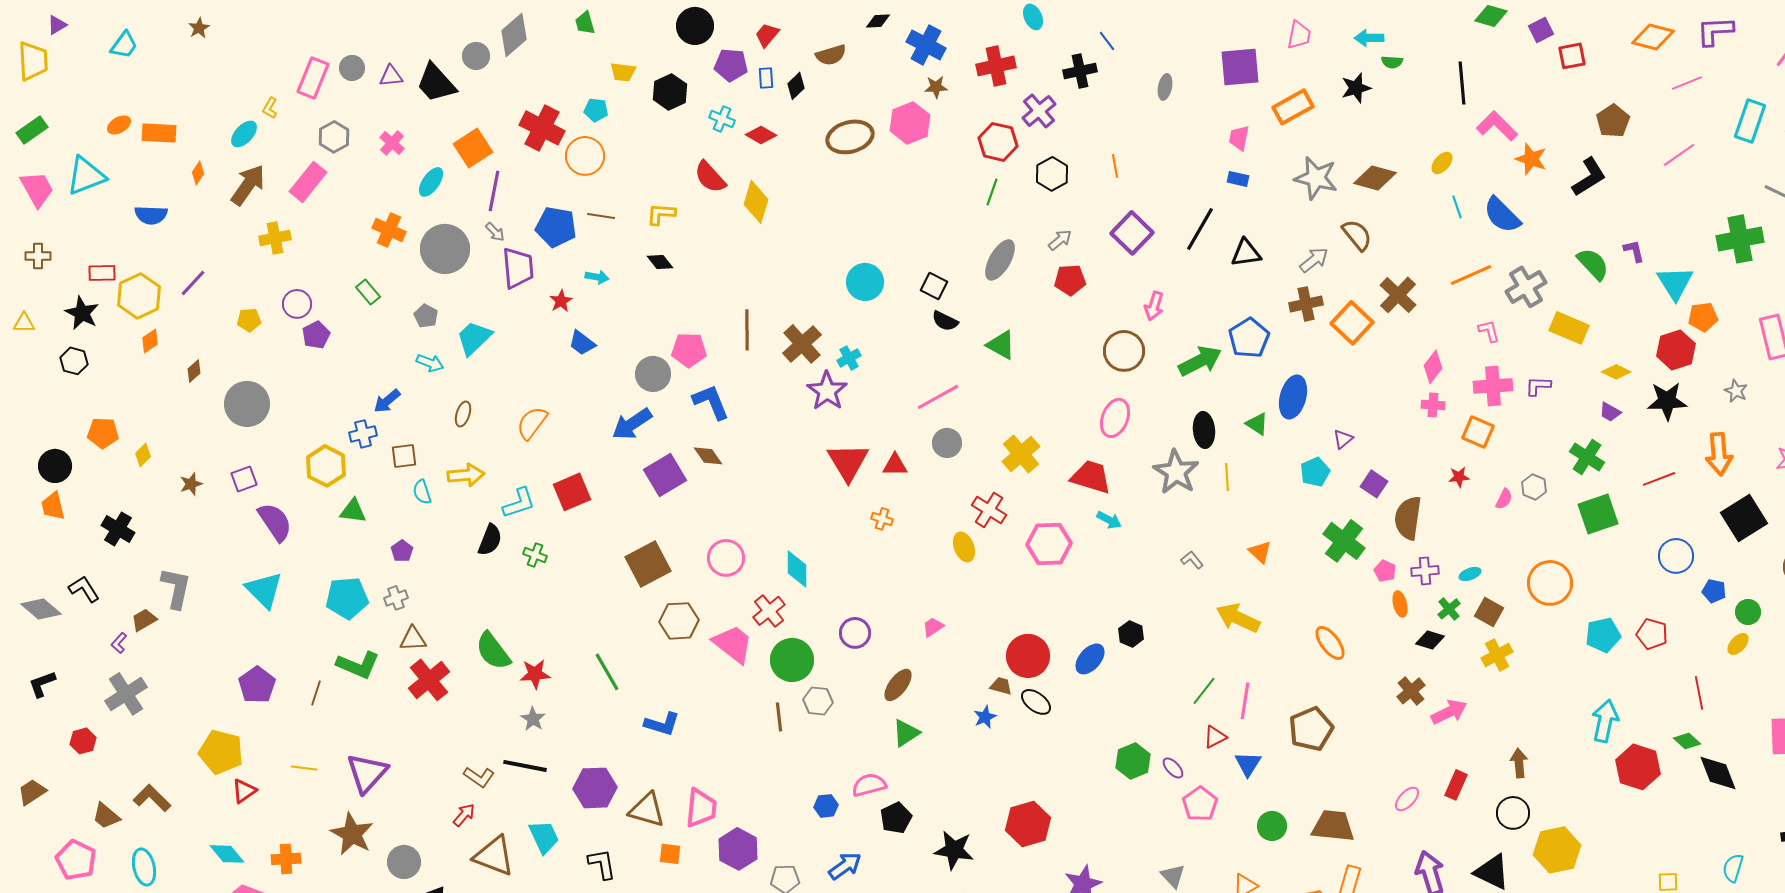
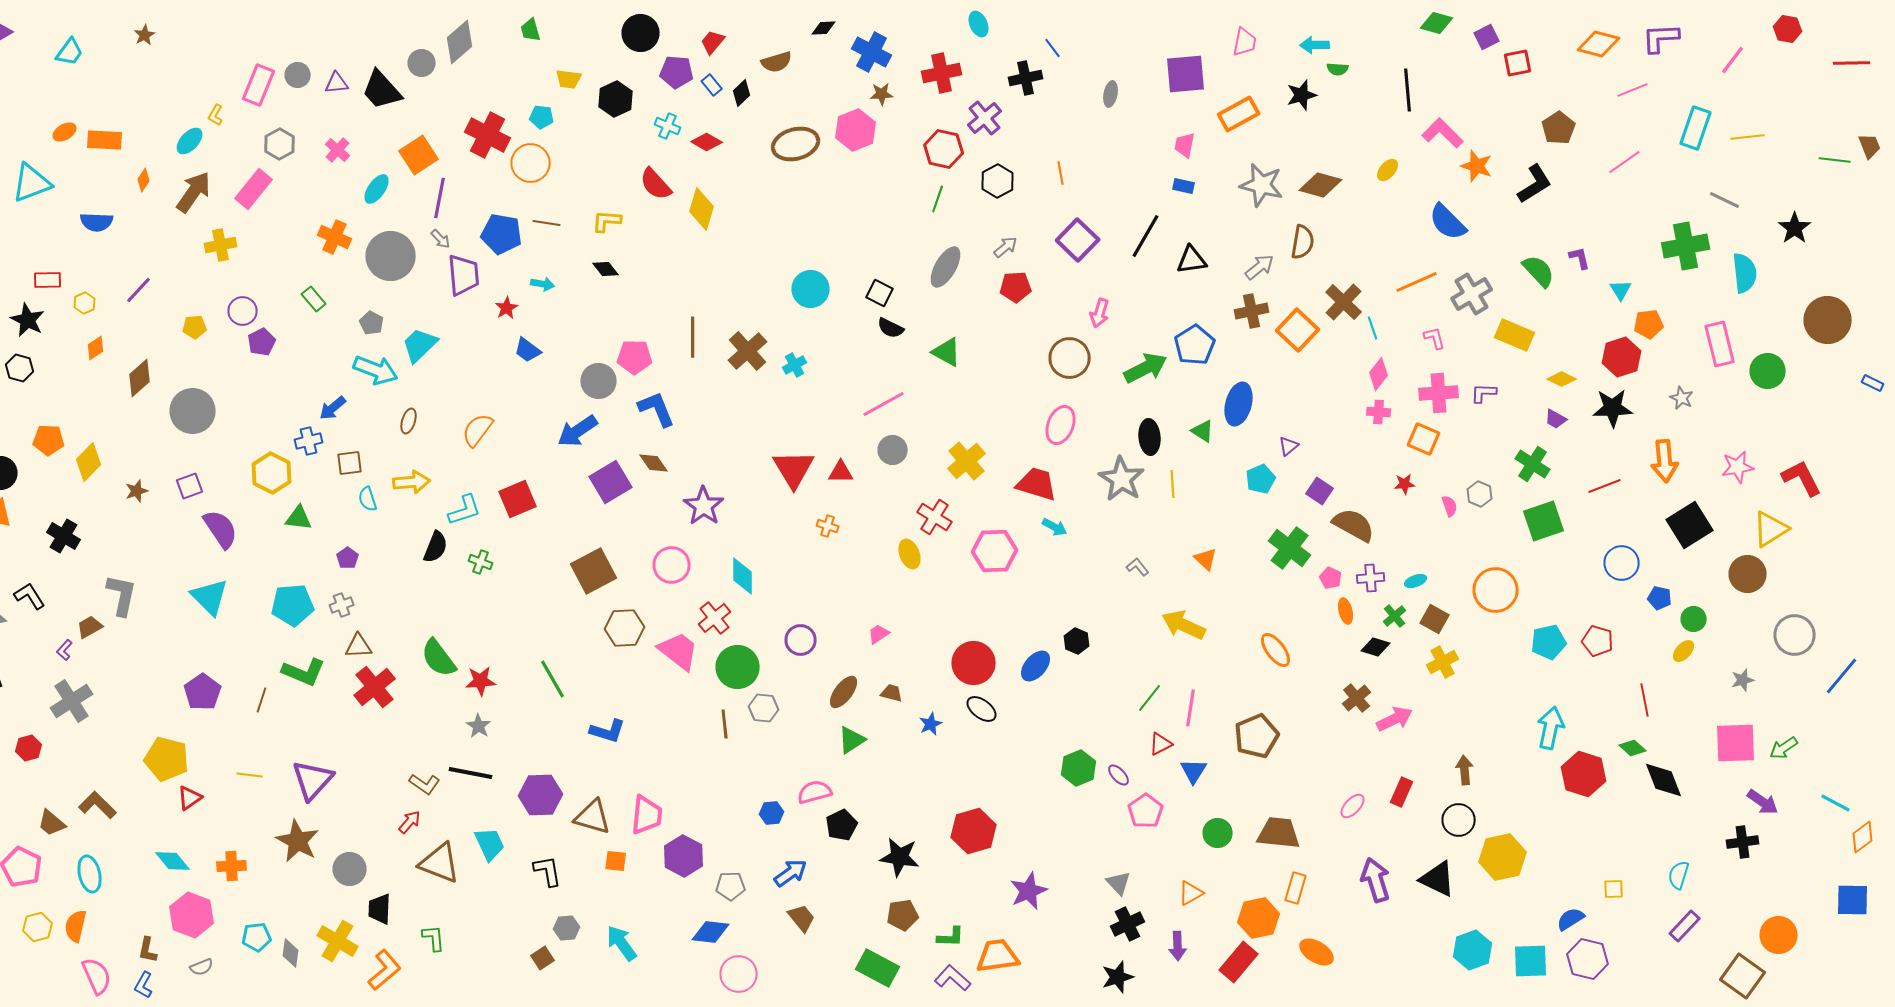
blue rectangle: (766, 78) -> (712, 85), turned -35
cyan line: (1457, 207) -> (1373, 328), moved
brown semicircle: (1357, 235) -> (1303, 242), turned 48
cyan triangle: (1675, 283) -> (1621, 290), size x0.6
yellow hexagon: (139, 296) -> (85, 303), size x0.5
cyan arrow: (430, 363) -> (376, 370), size x1.6
brown diamond: (194, 371) -> (140, 378), size x1.6
purple star: (827, 391) -> (704, 506), moved
yellow diamond: (143, 455) -> (89, 462), size x1.6
pink semicircle: (1504, 499) -> (1450, 506), turned -45
brown semicircle: (1408, 518) -> (1354, 525), turned 111
brown trapezoid: (1001, 686) -> (892, 693), moved

